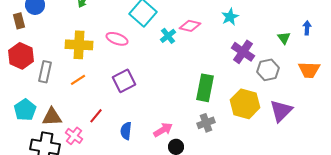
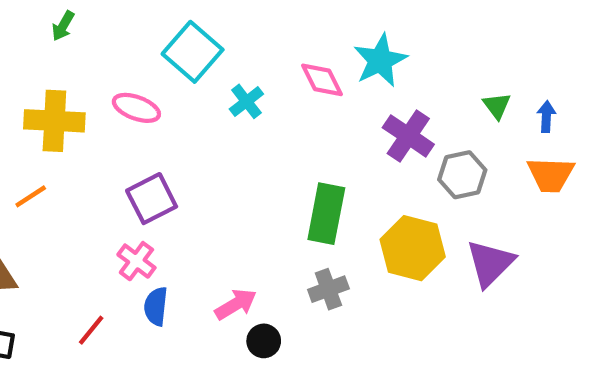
cyan star: (230, 17) -> (380, 60), size x1.4
pink diamond: (190, 26) -> (322, 80), moved, turned 50
blue arrow: (307, 28) -> (546, 117), moved
orange line: (78, 80) -> (31, 196), moved
red line: (96, 116) -> (91, 330), moved
pink cross: (74, 136) -> (136, 261), moved

